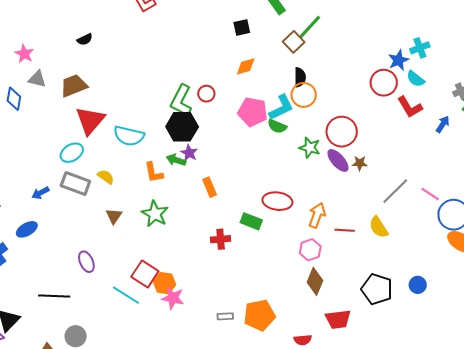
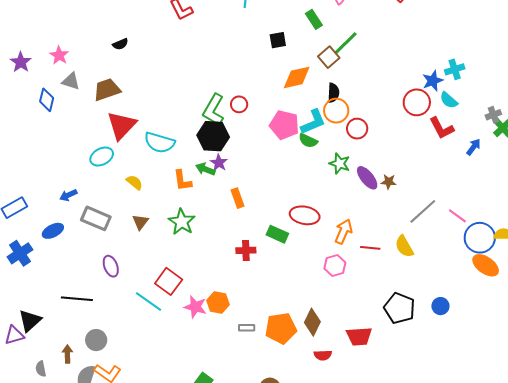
orange diamond: (246, 66) -> (297, 77), moved, size x1.4
red circle: (342, 132) -> (357, 129), moved, size x0.7
gray rectangle: (75, 183) -> (96, 218), moved
brown diamond: (315, 281) -> (312, 322), moved
orange hexagon: (165, 283) -> (218, 303), moved

